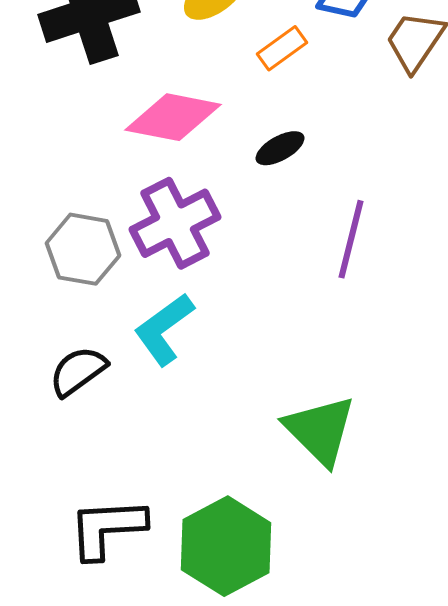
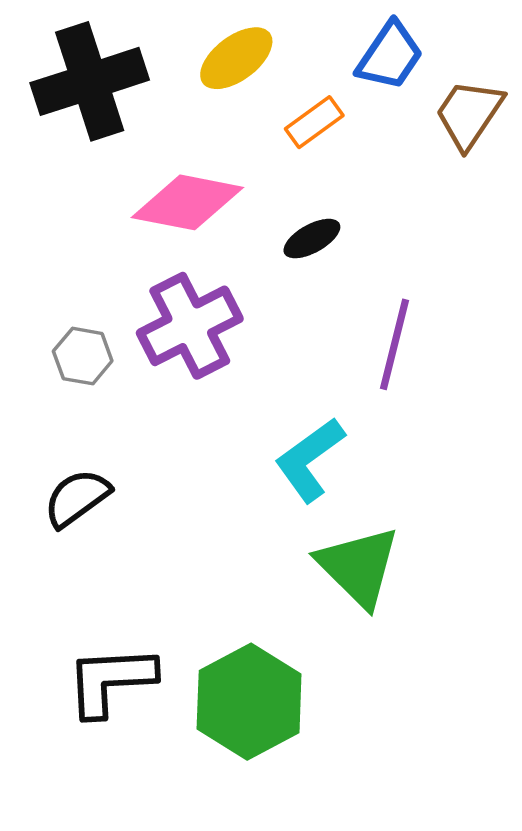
gray hexagon: (83, 249) -> (83, 356), size x0.7
cyan L-shape: (164, 329) -> (310, 460), moved

